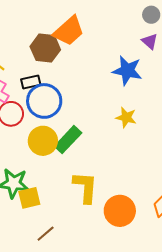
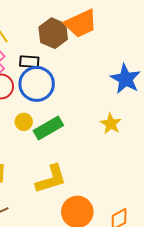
yellow circle: (43, 141) -> (24, 122), size x0.6
yellow L-shape: (85, 187) -> (51, 179), turned 52

